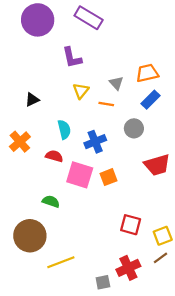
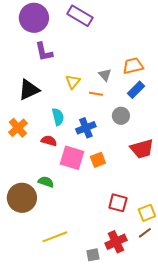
purple L-shape: (72, 58) -> (44, 52), moved
black triangle: (32, 100) -> (29, 90), size x1.6
brown circle: (30, 236) -> (22, 198), moved

